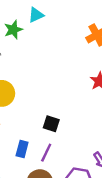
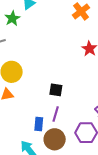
blue rectangle: (22, 149) -> (39, 124), moved

